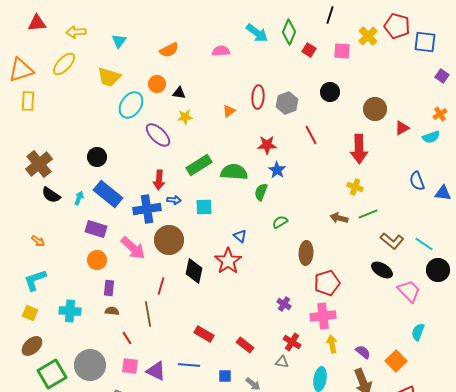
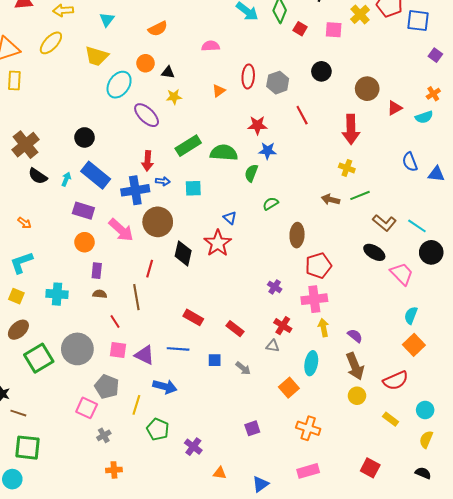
pink semicircle: (221, 51) -> (211, 46), moved
blue star: (277, 170) -> (268, 151), turned -30
orange square: (396, 361) -> (414, 345), moved

